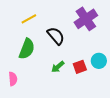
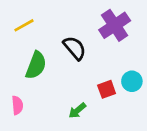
yellow line: (29, 19) -> (24, 25), moved
green arrow: (58, 67) -> (77, 111), moved

